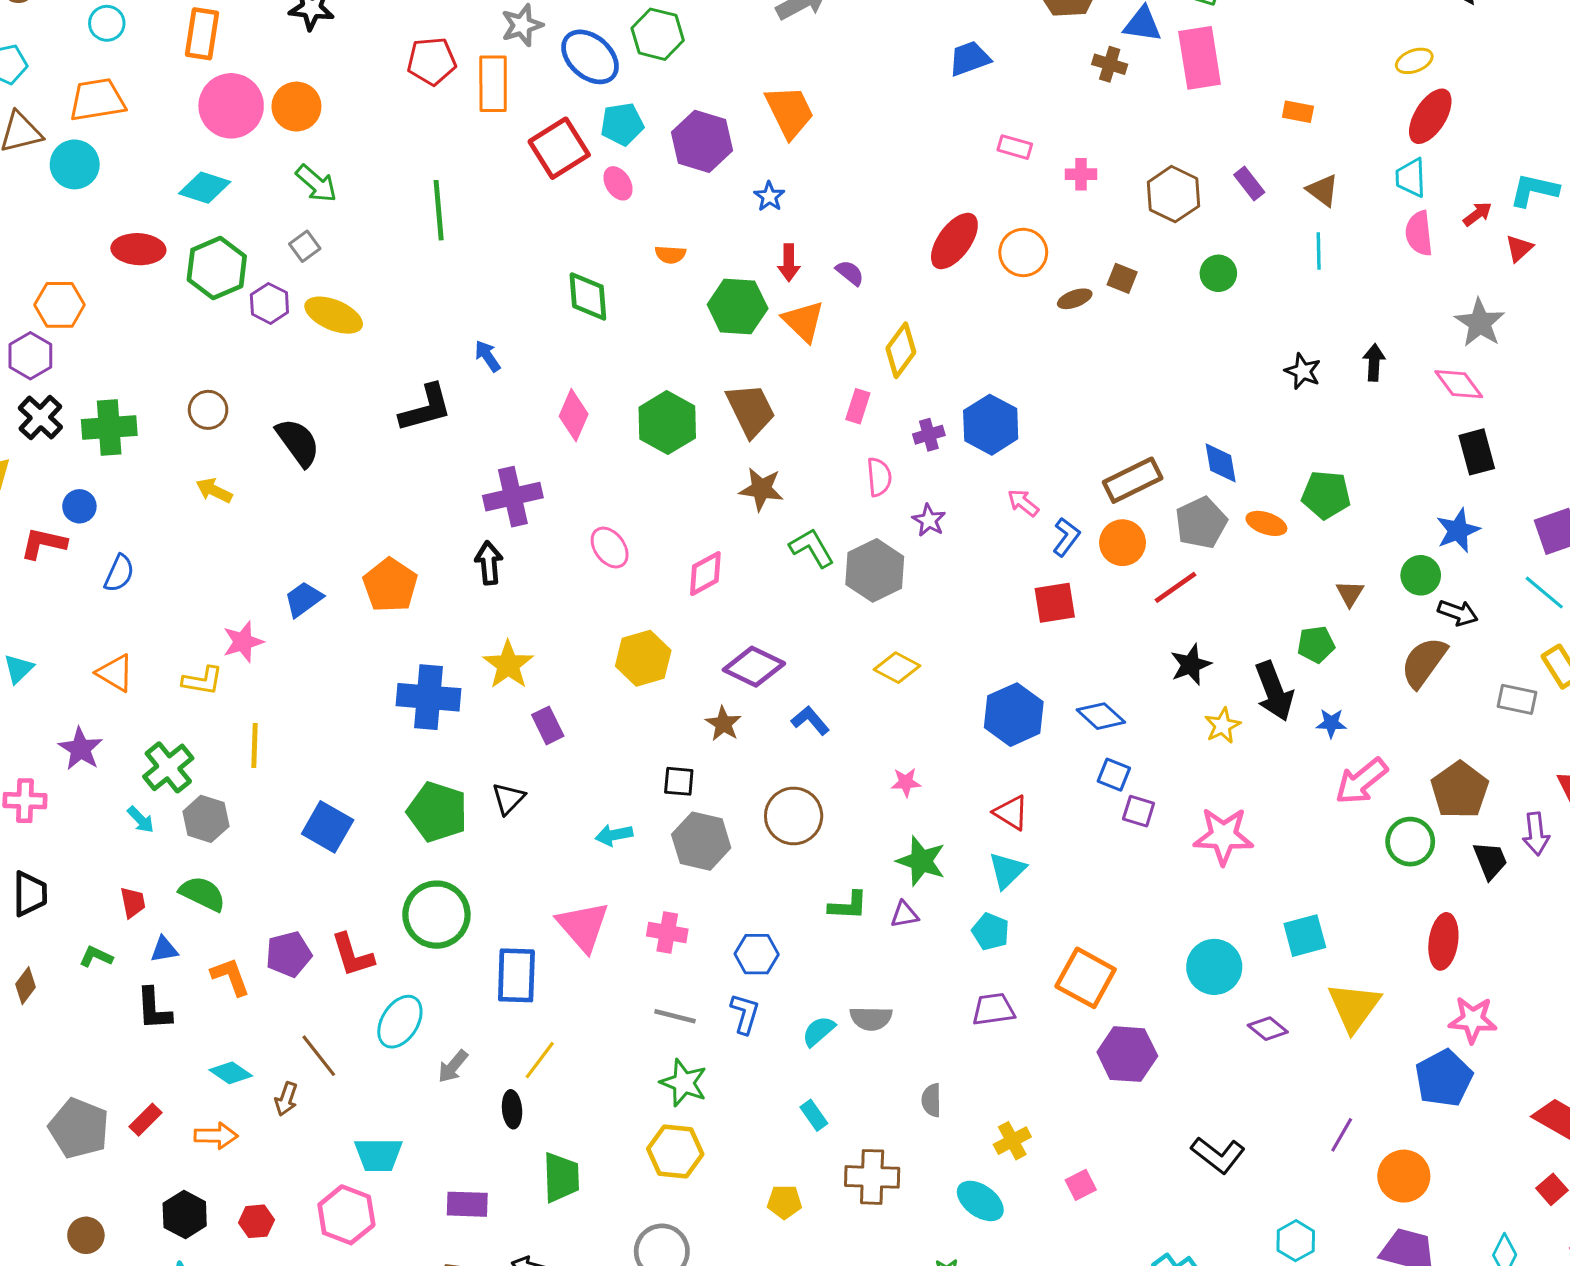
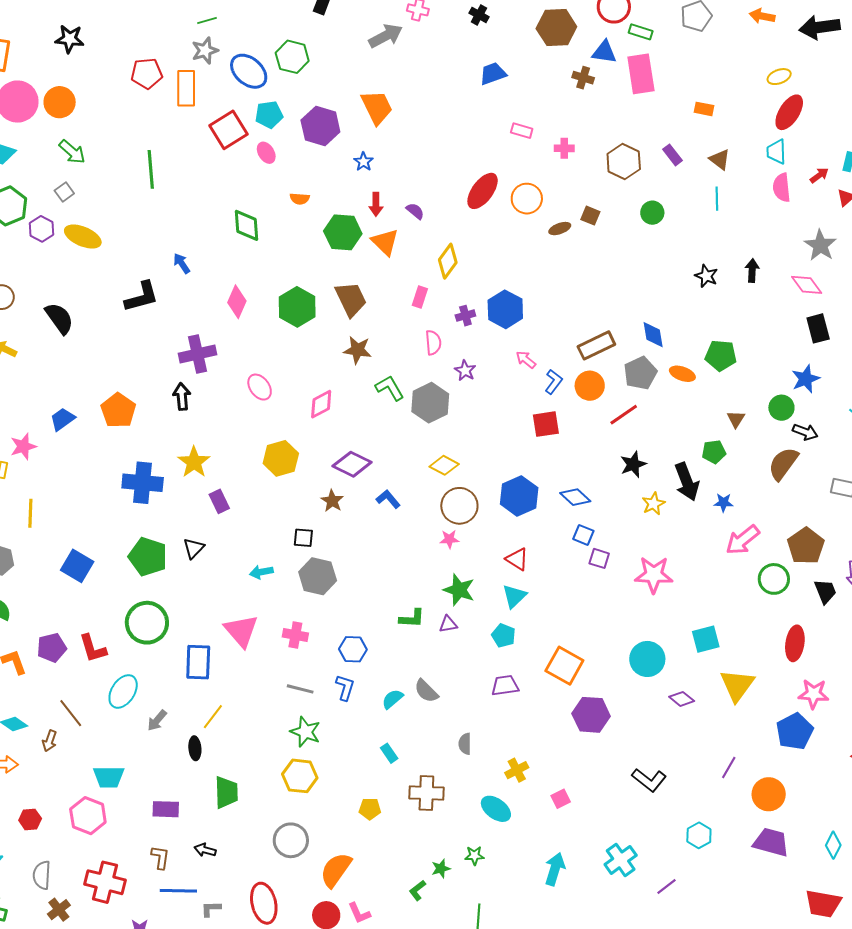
brown circle: (794, 816) -> (459, 506), moved
gray semicircle: (871, 1018) -> (426, 691), turned 44

